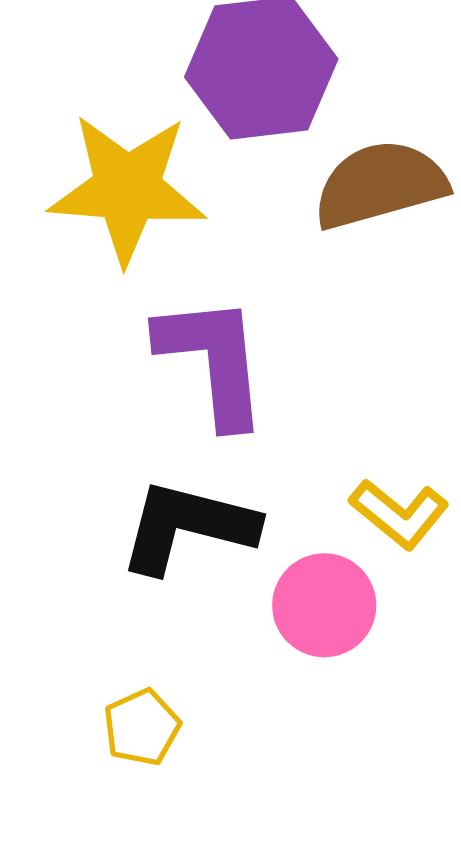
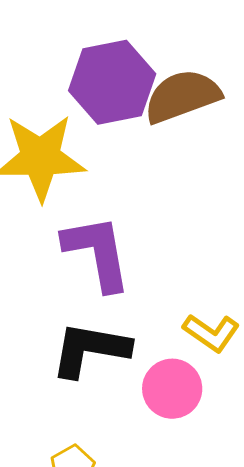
brown semicircle: (380, 185) -> (182, 96), moved

